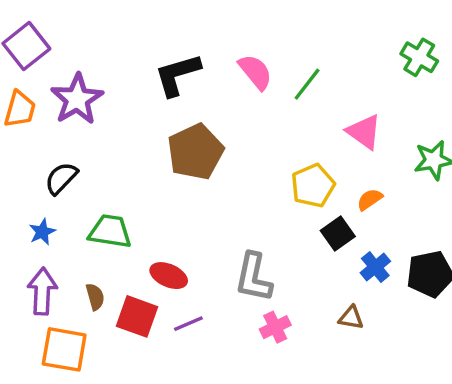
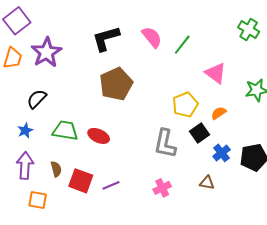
red ellipse: (169, 276) -> (99, 136), moved
gray L-shape: (254, 277) -> (165, 144), moved
orange square: (64, 349) -> (38, 200), size x0.7

